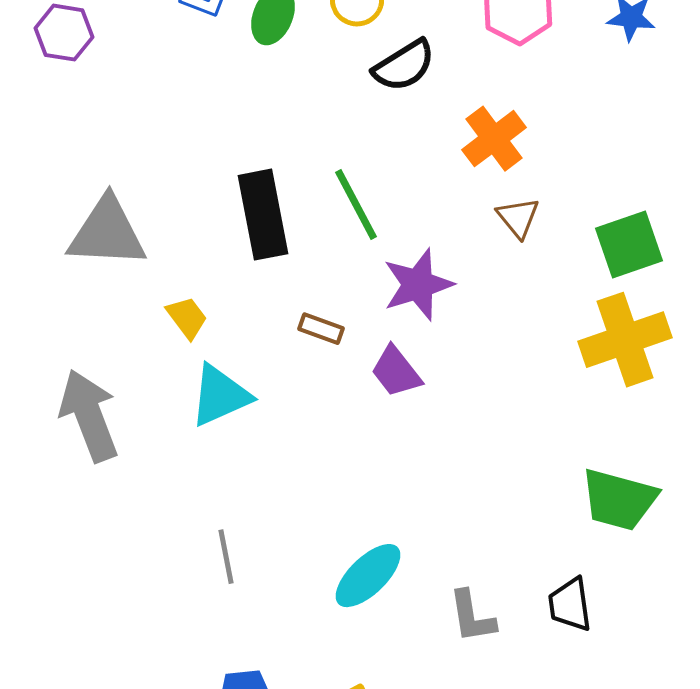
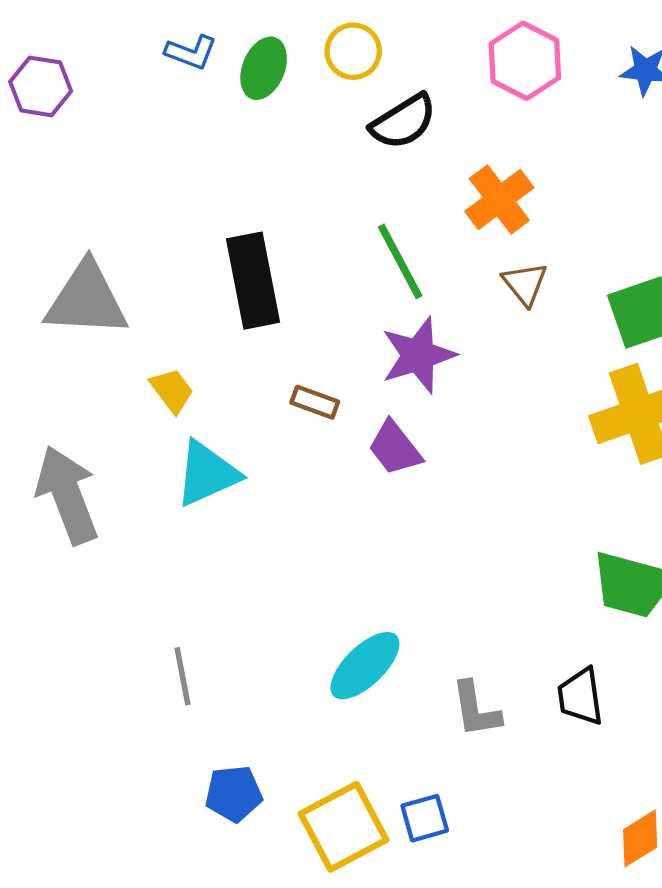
green line: (356, 205) -> (400, 261), moved
gray line: (226, 557) -> (183, 676), moved

